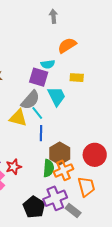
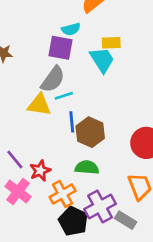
cyan trapezoid: (56, 96) -> (102, 60), moved
cyan line: (37, 113) -> (64, 96), turned -64
brown hexagon: (60, 153) -> (90, 132), moved
green semicircle: (49, 168) -> (87, 167), turned -84
orange cross: (64, 170) -> (63, 194), moved

